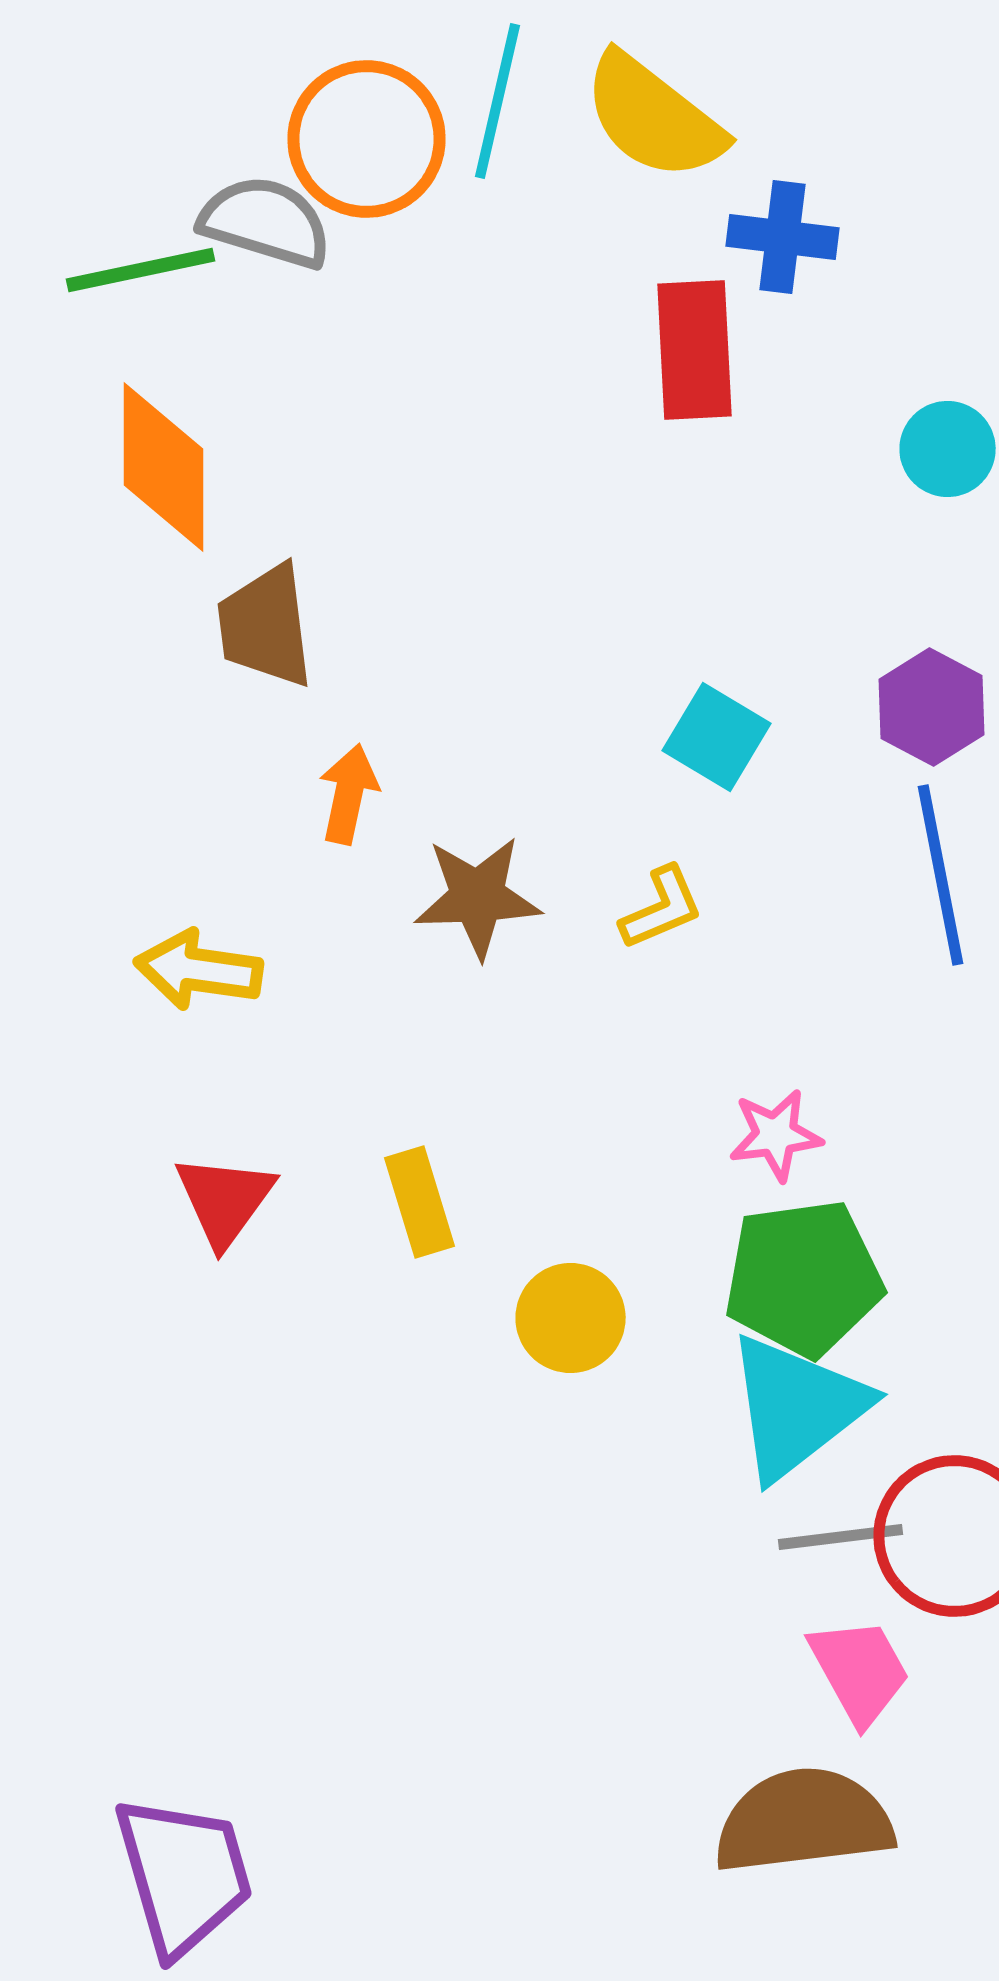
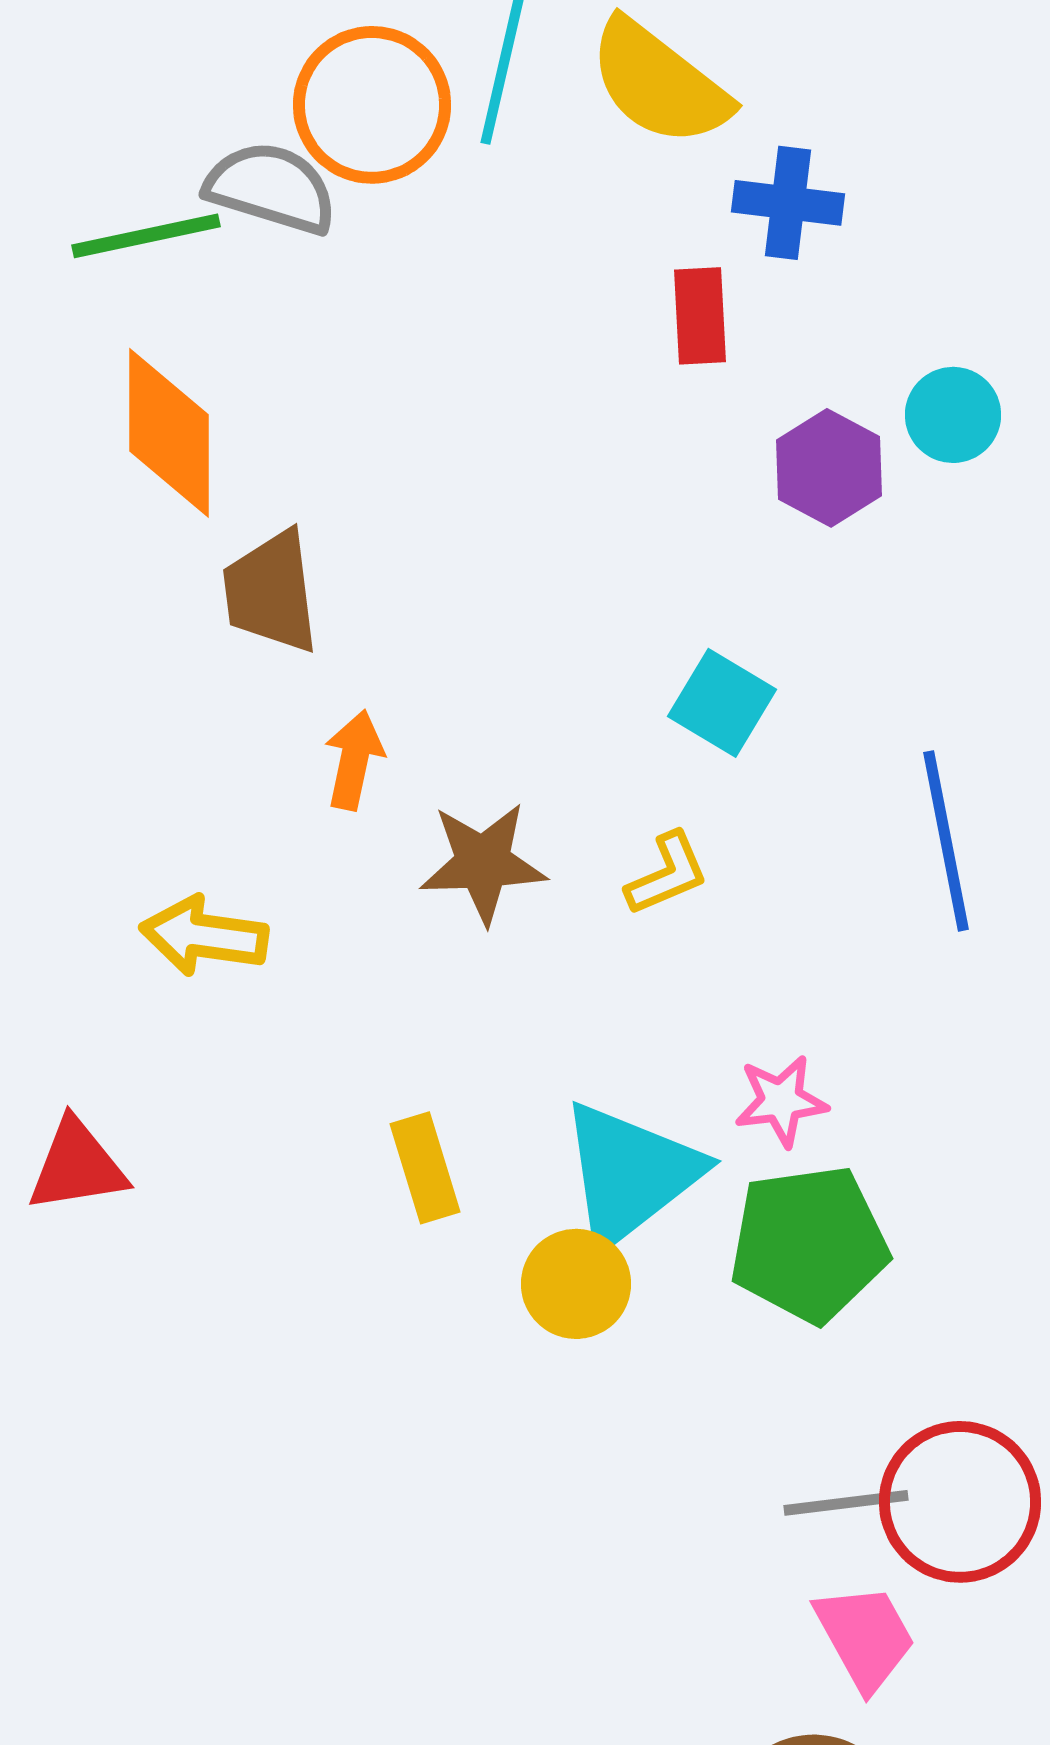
red rectangle: (695, 350) -> (700, 316), size x0.7
purple hexagon: (932, 707) -> (829, 468), moved
red triangle: (225, 1200) -> (77, 1166), moved, turned 45
cyan triangle: (797, 1407) -> (630, 1174), moved

